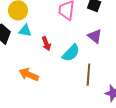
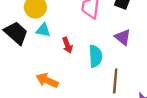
cyan semicircle: (71, 53) -> (95, 56), turned -48

